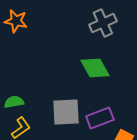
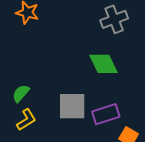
green semicircle: (14, 102) -> (21, 93), turned -42

